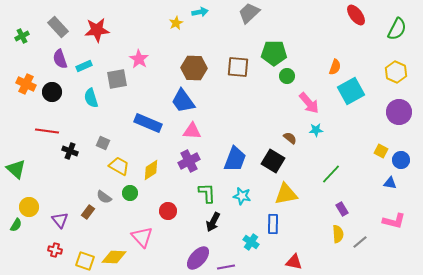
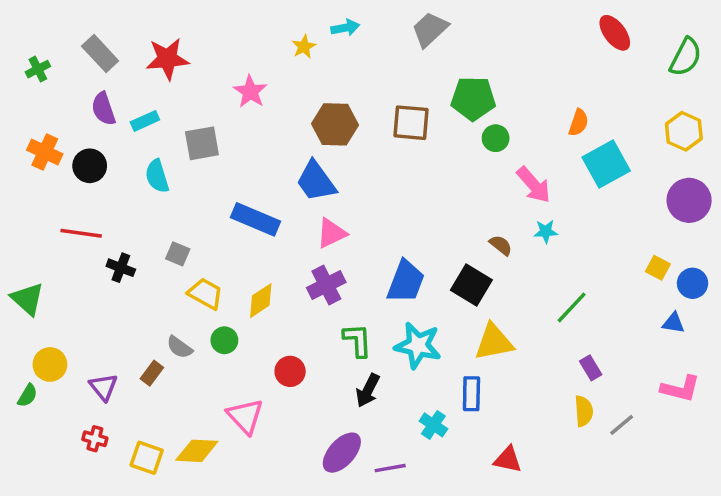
pink star: (139, 59) -> (250, 92), moved
pink triangle: (192, 131) -> (331, 233), turned -30
cyan star: (242, 196) -> (418, 345), size x1.5

